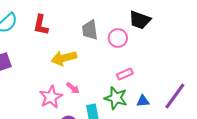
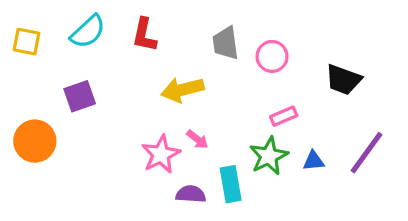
black trapezoid: (140, 20) -> (343, 80), moved
green star: (116, 98) -> (269, 156), turned 30

